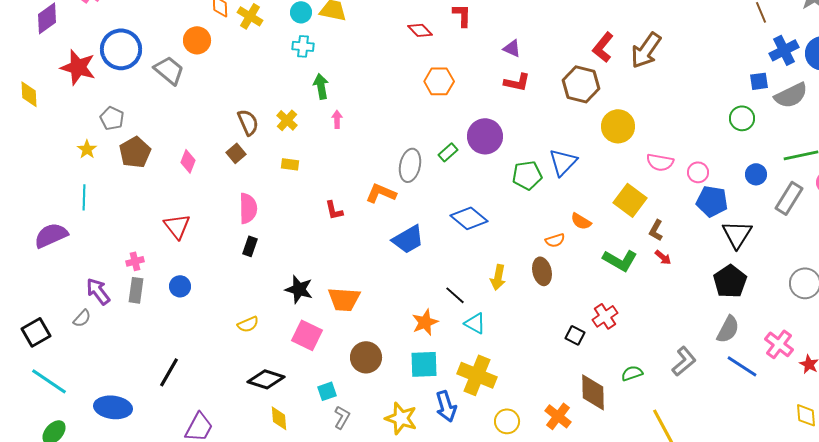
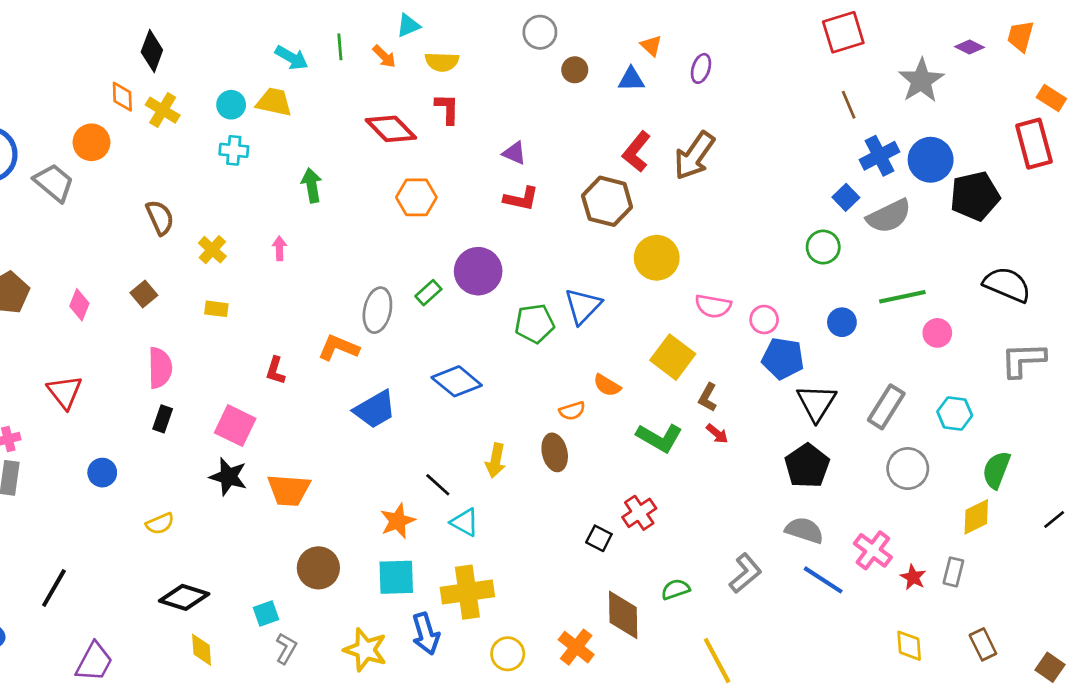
red diamond: (420, 30) -> (391, 129), size x1.5
blue square: (759, 81) -> (846, 197), turned -36
green arrow: (321, 86) -> (312, 185), moved
brown semicircle: (248, 122) -> (160, 217), moved
gray rectangle: (789, 198) -> (886, 407), moved
red L-shape: (334, 210) -> (275, 371), turned 30
blue circle: (180, 286) -> (102, 473), moved
gray semicircle: (728, 329) -> (804, 530), turned -100
pink square: (307, 335) -> (235, 426), moved
yellow cross: (477, 375) -> (467, 592), turned -30

